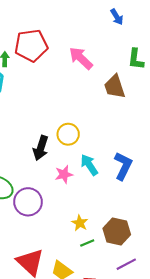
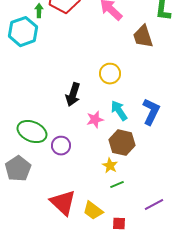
yellow circle: (68, 134) -> (110, 74), moved
purple circle: (28, 202) -> (61, 146), size x0.7
brown hexagon: (117, 231) -> (122, 143), moved

